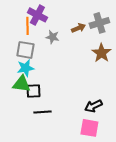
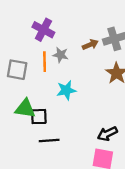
orange line: (27, 26) -> (45, 62), moved
gray square: (25, 50) -> (17, 70), moved
cyan star: (25, 68) -> (66, 90), moved

